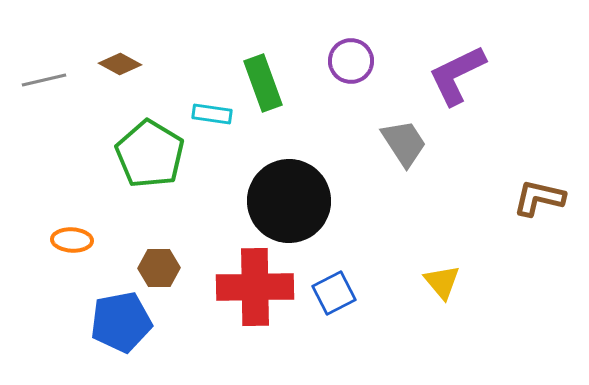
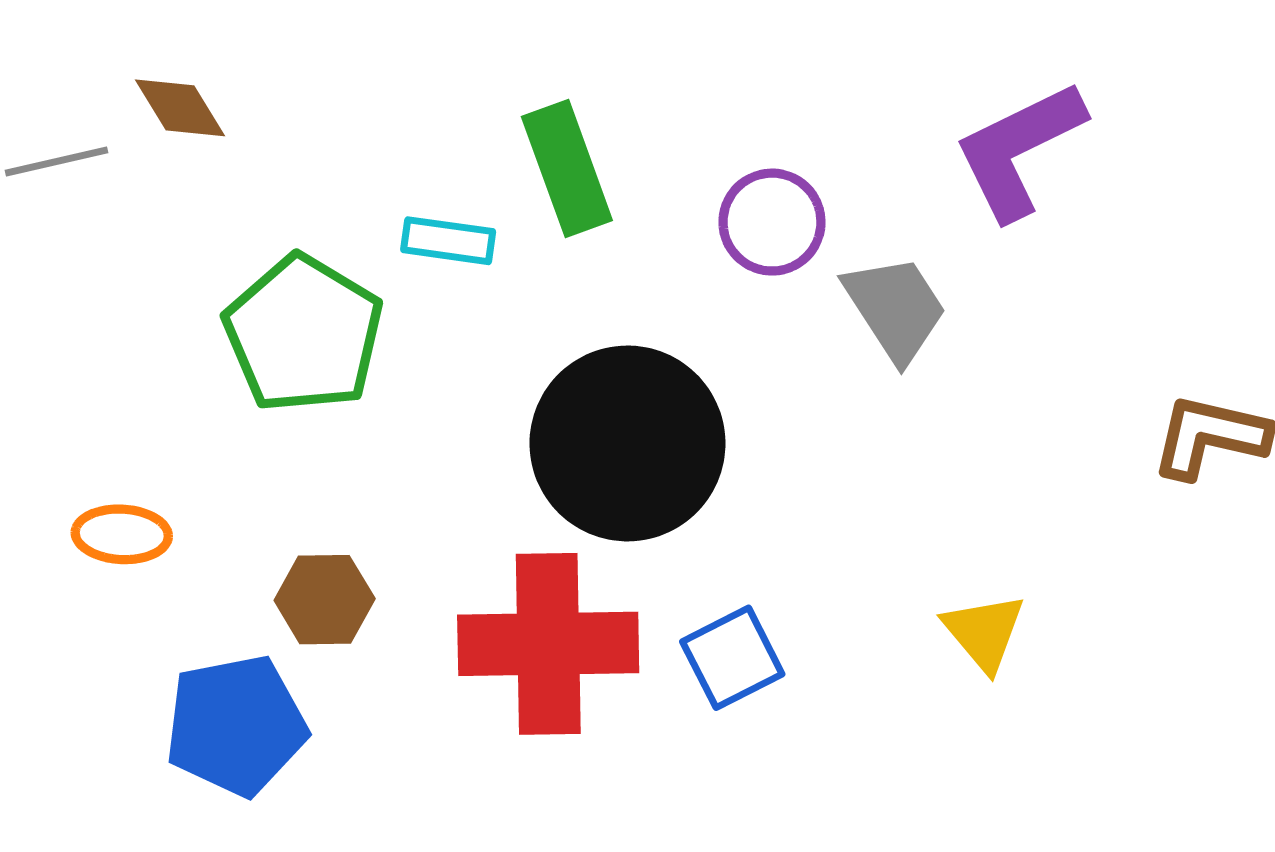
purple circle: (351, 61) -> (772, 222), moved
brown diamond: (120, 64) -> (180, 108), moved, turned 30

